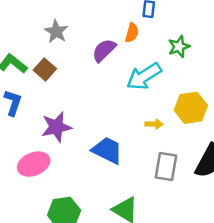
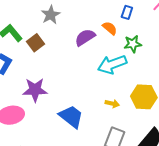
orange semicircle: (132, 33) -> (110, 28), turned -77
green star: (179, 47) -> (133, 44), moved

